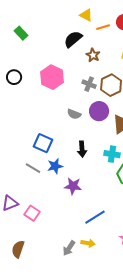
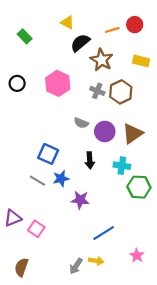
yellow triangle: (86, 15) -> (67, 22), moved
brown star: (93, 55) -> (102, 60), size x1.5
purple circle: (99, 111) -> (105, 131), moved

